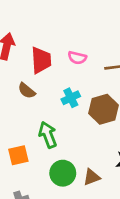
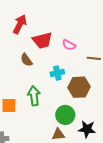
red trapezoid: (41, 60) -> (42, 40), turned 65
green circle: (63, 173) -> (65, 115), moved

